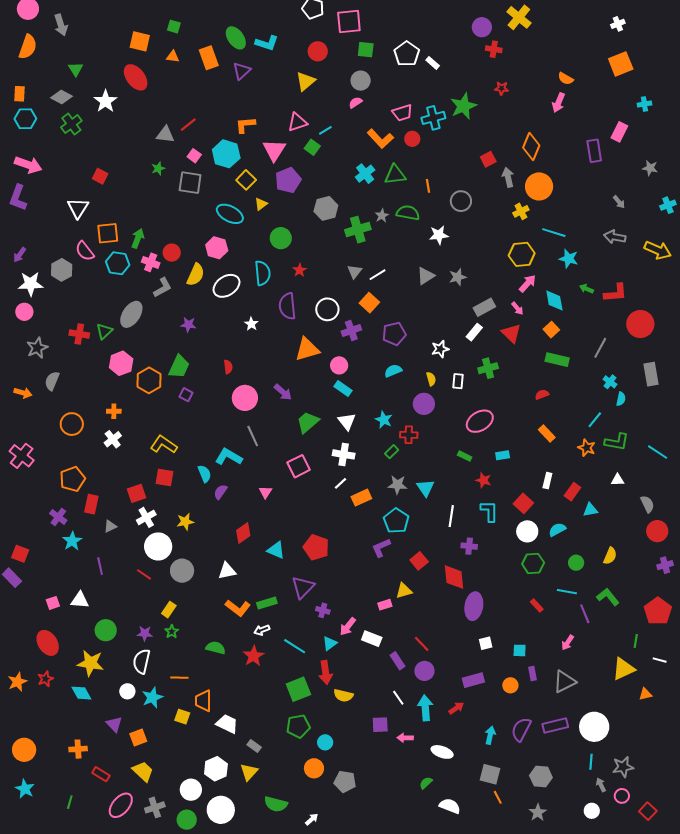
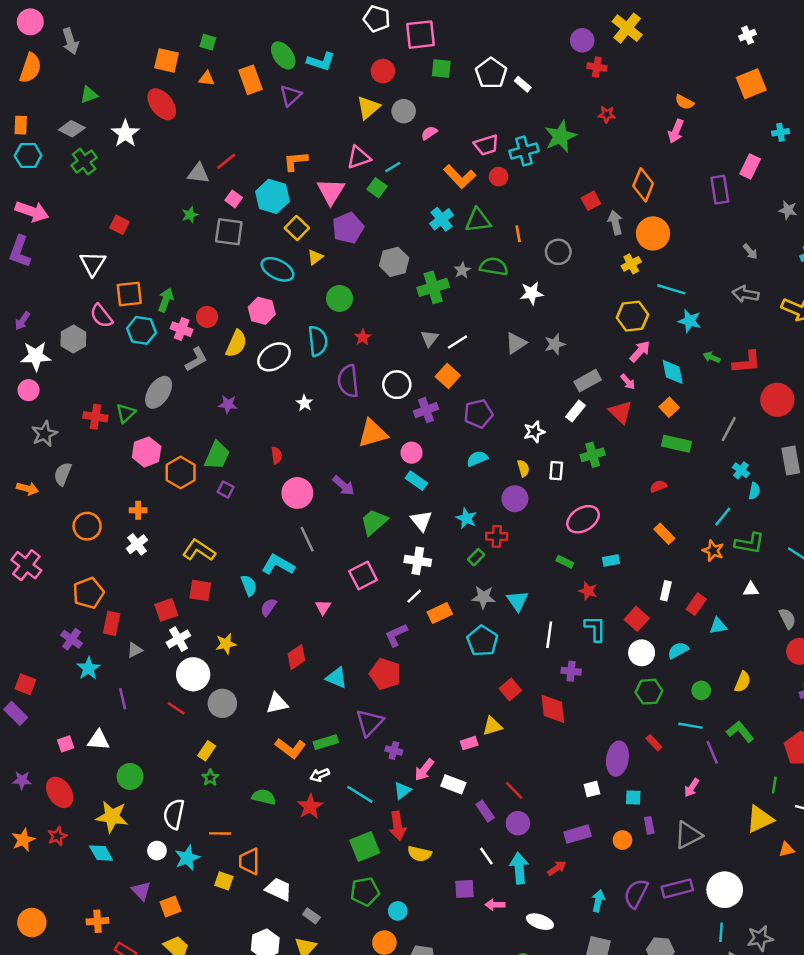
green triangle: (76, 69) -> (89, 95), turned 42
gray circle: (361, 81) -> (404, 111), moved
purple L-shape: (381, 548) -> (396, 635), moved
purple ellipse: (474, 606) -> (617, 759), moved
purple star: (145, 633) -> (22, 780), moved

